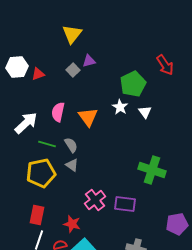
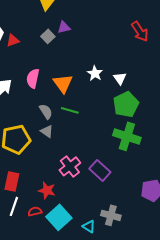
green pentagon: (133, 84) -> (126, 104), moved
green line: (47, 144) -> (70, 110), moved
purple rectangle: (125, 204) -> (100, 170), turned 35

